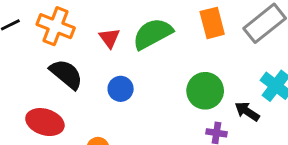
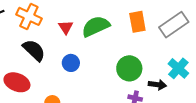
black arrow: (247, 111) -> (157, 85), turned 150

